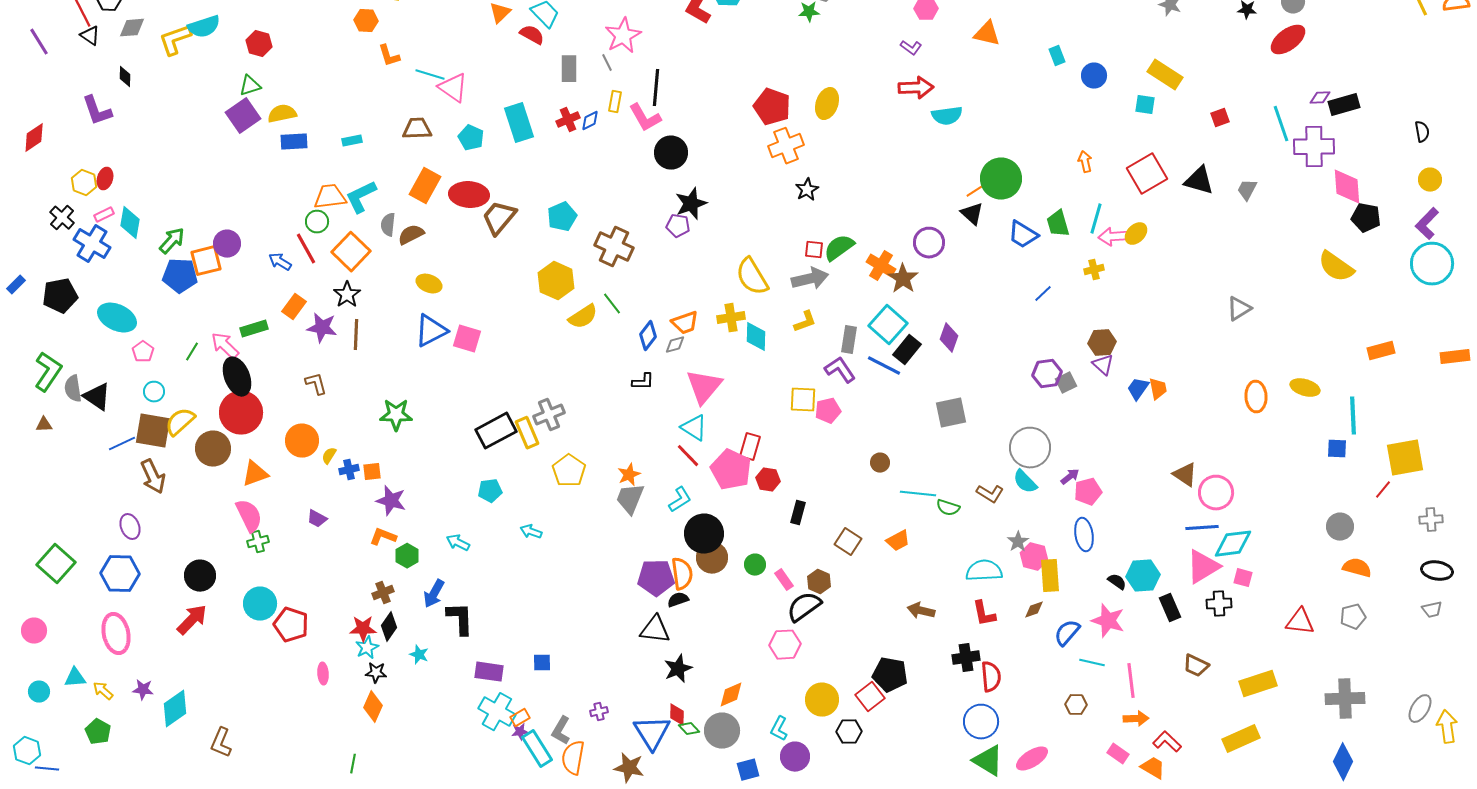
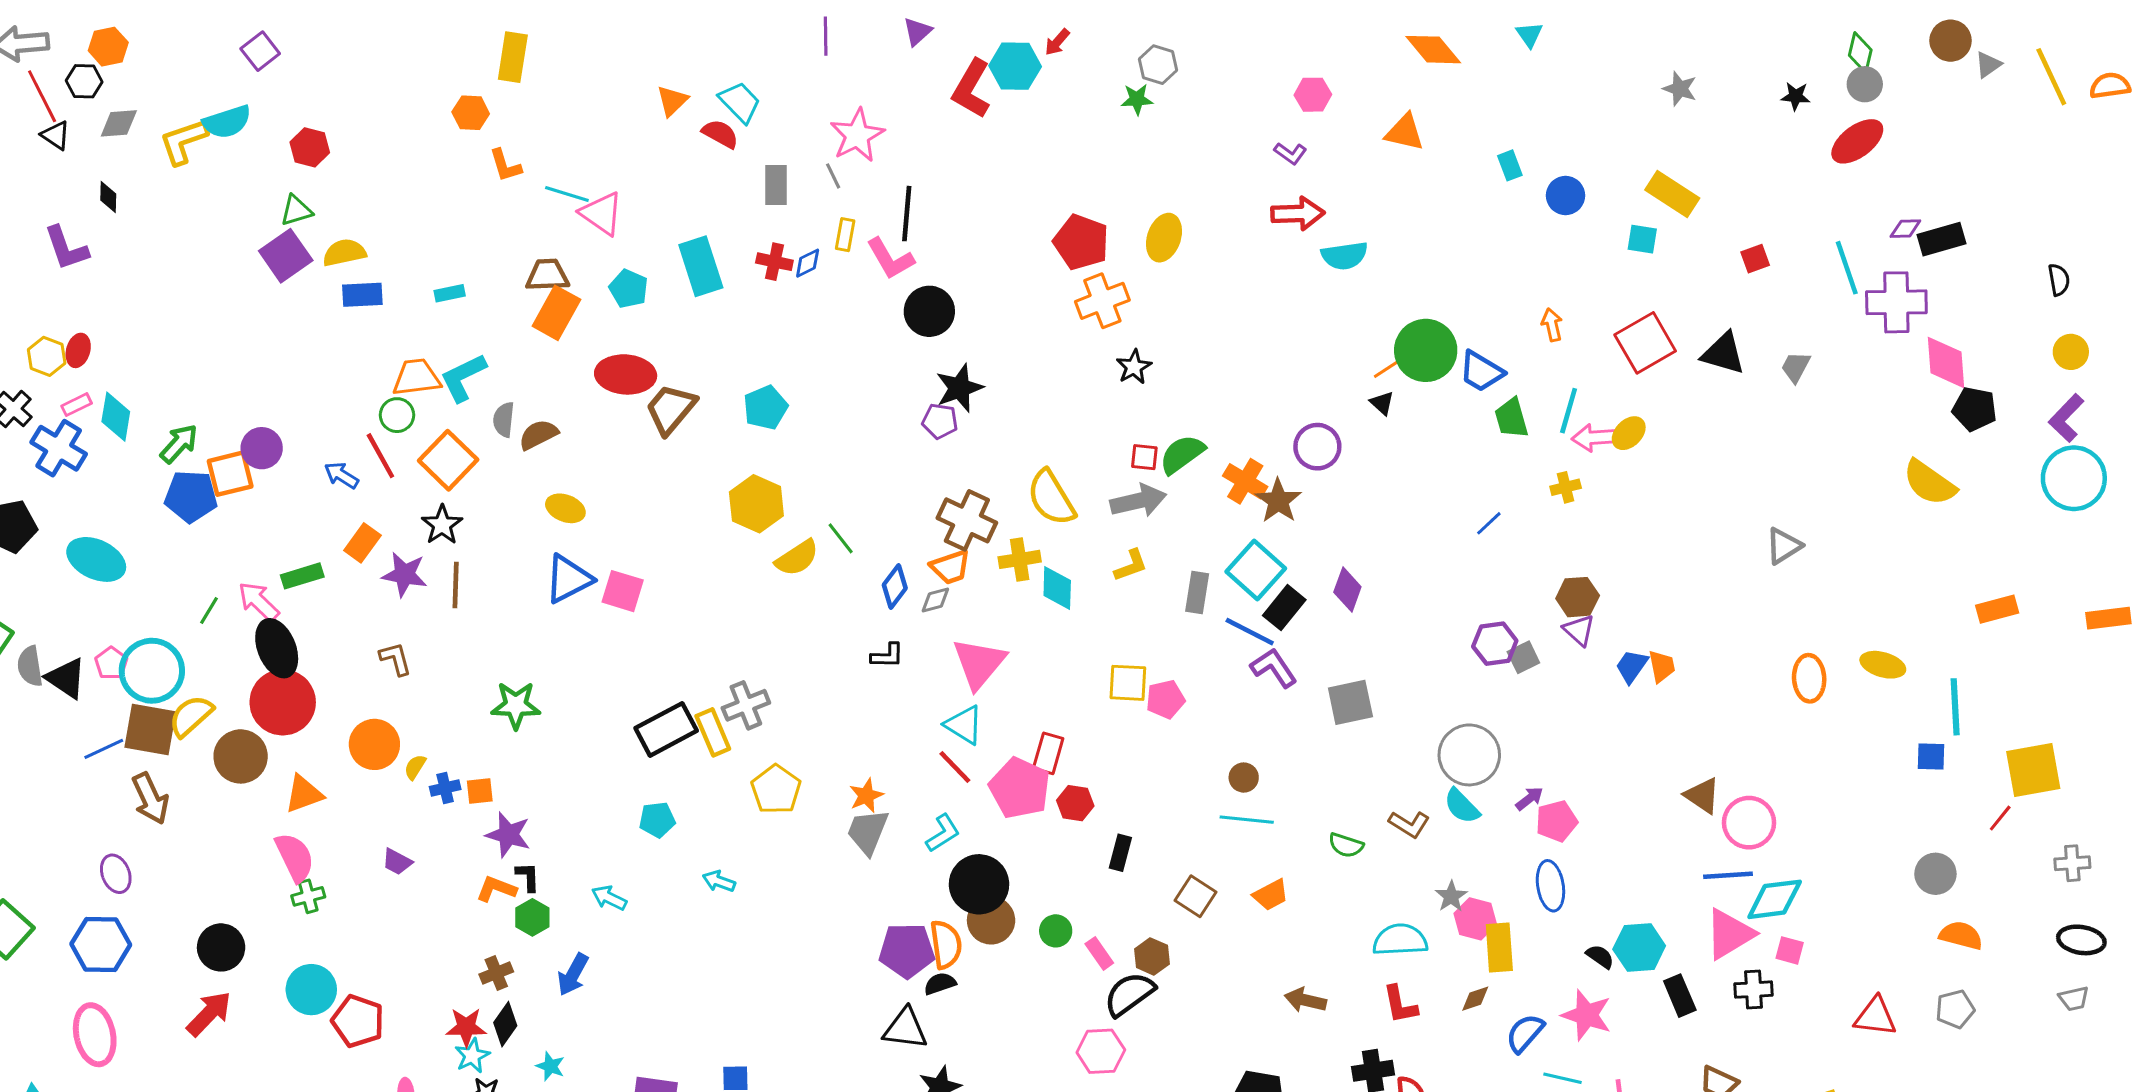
red cross: (568, 120) -> (774, 262), turned 35
orange rectangle: (425, 186) -> (556, 313), moved
black triangle: (972, 214) -> (1382, 403), size x0.7
blue trapezoid: (1023, 235) -> (1481, 371), moved
brown cross: (614, 247) -> (967, 520), moved
pink pentagon: (143, 352) -> (111, 663), moved
purple L-shape: (840, 370) -> (1274, 668), moved
cyan circle: (154, 392) -> (152, 671), size x2.0
cyan line: (918, 494) -> (1247, 820), moved
black L-shape: (460, 619) -> (528, 877), moved, size x0.6

